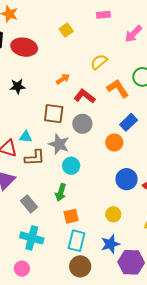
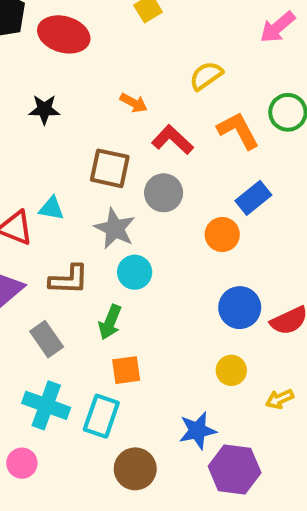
orange arrow: (63, 79) -> (134, 103), turned 56
brown L-shape: (35, 158) -> (69, 280), moved
yellow circle: (113, 214) -> (231, 370), moved
cyan rectangle: (77, 241) -> (101, 416), moved

